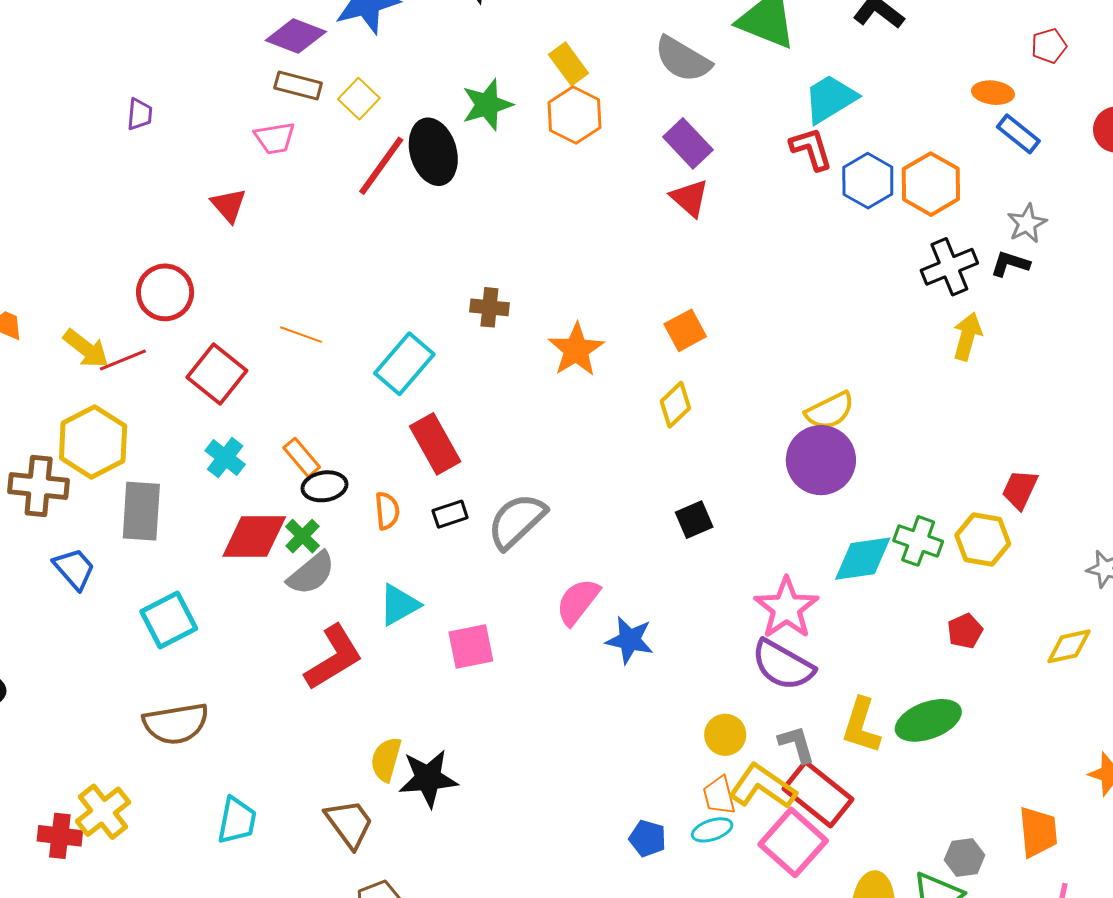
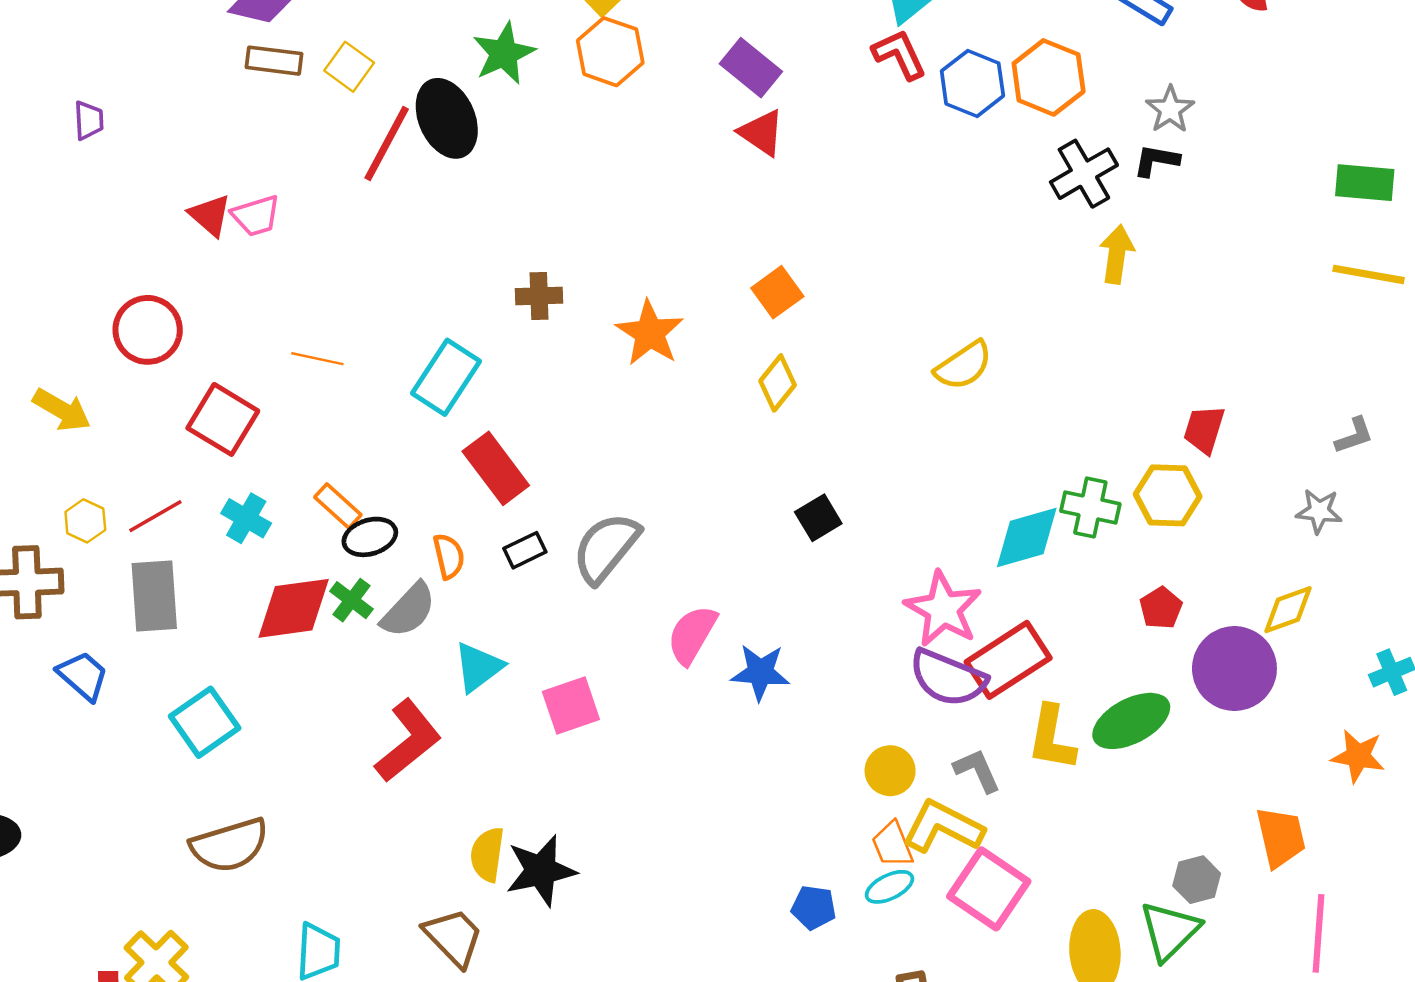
pink trapezoid: (275, 138) -> (256, 216), moved
red line: (123, 360) -> (155, 516), moved
yellow hexagon: (93, 442) -> (85, 521), size x0.5
purple circle: (821, 460) -> (1234, 669), moved
gray semicircle: (311, 573) -> (408, 610), moved
red rectangle: (818, 794) -> (1008, 660), moved, turned -64

